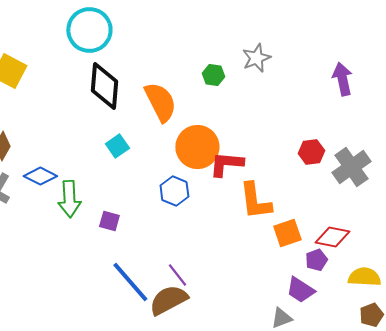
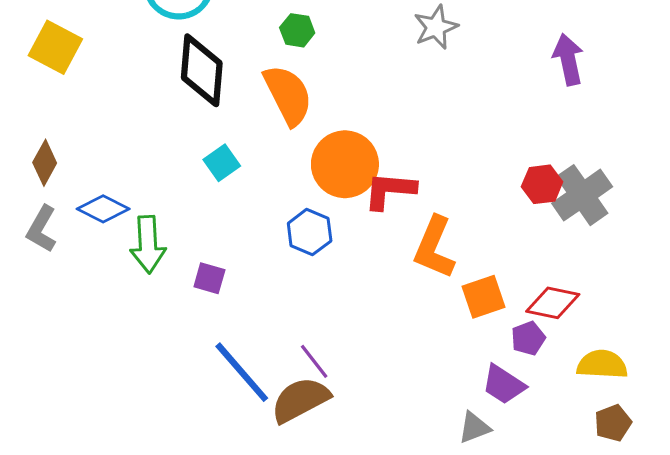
green hexagon: (213, 75) -> (297, 30), moved
red hexagon: (311, 152) -> (542, 184), moved
orange L-shape: (255, 201) -> (434, 247), turned 30

